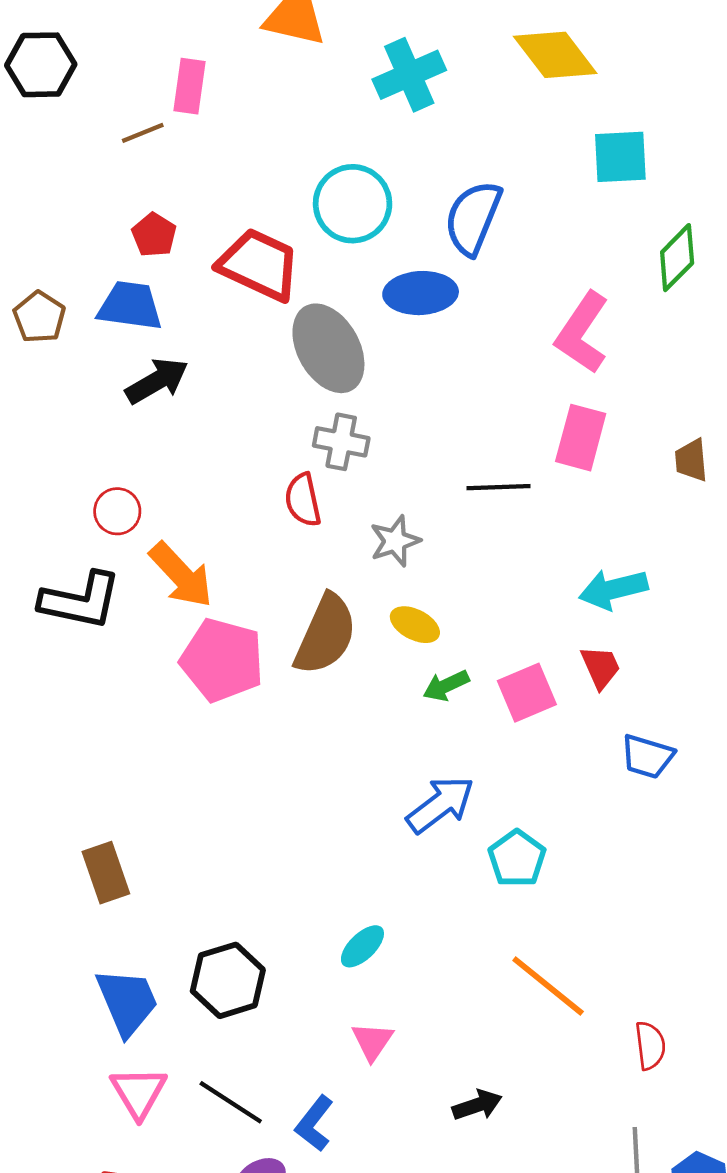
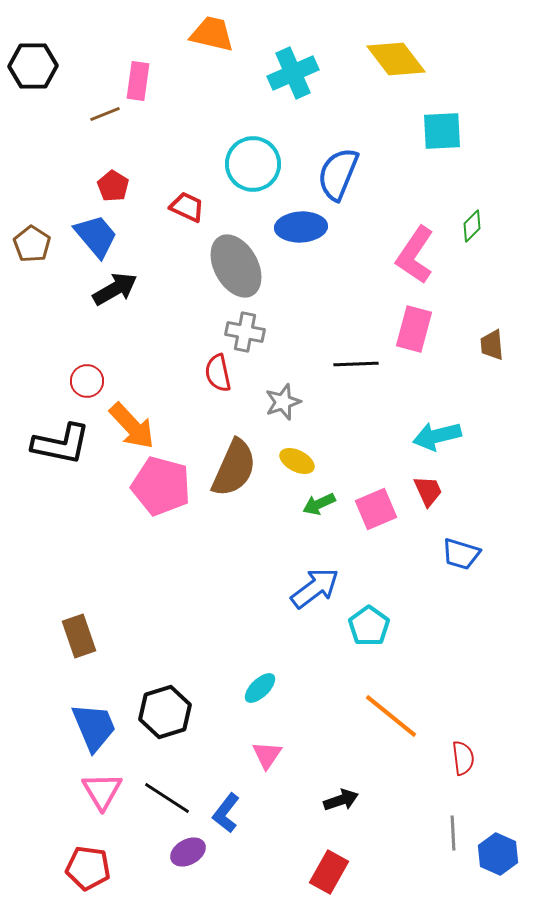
green diamond: (677, 258) -> (472, 226), moved, size x0.7
red trapezoid: (259, 265) -> (187, 207), size x0.6
blue trapezoid: (130, 306) -> (96, 236), turned 42

